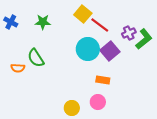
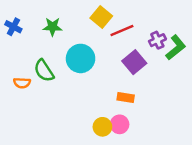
red line: (100, 25) -> (122, 30), turned -60
cyan circle: (88, 49) -> (81, 58), moved
yellow circle: (72, 108) -> (102, 127), moved

